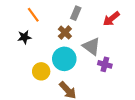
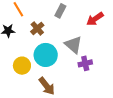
brown cross: (65, 33) -> (37, 28), moved
purple cross: (105, 64) -> (85, 63), turned -32

